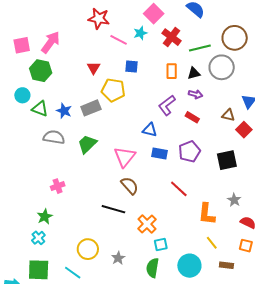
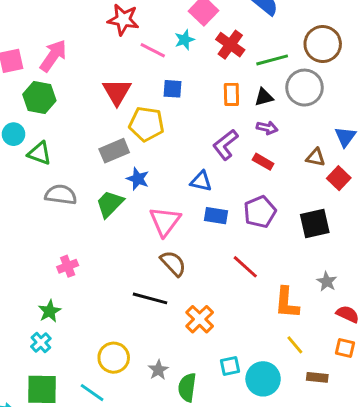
red triangle: (94, 68) -> (117, 92), size x1.5
blue star: (64, 111) -> (138, 179), moved
cyan square: (161, 245) -> (230, 366), moved
green semicircle: (153, 268) -> (187, 387), moved

